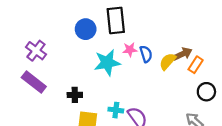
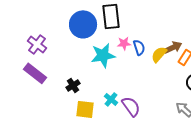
blue circle: (86, 29) -> (83, 24), size x1.4
black cross: (75, 95) -> (73, 85), turned -32
cyan cross: (116, 110) -> (111, 99), turned 32

